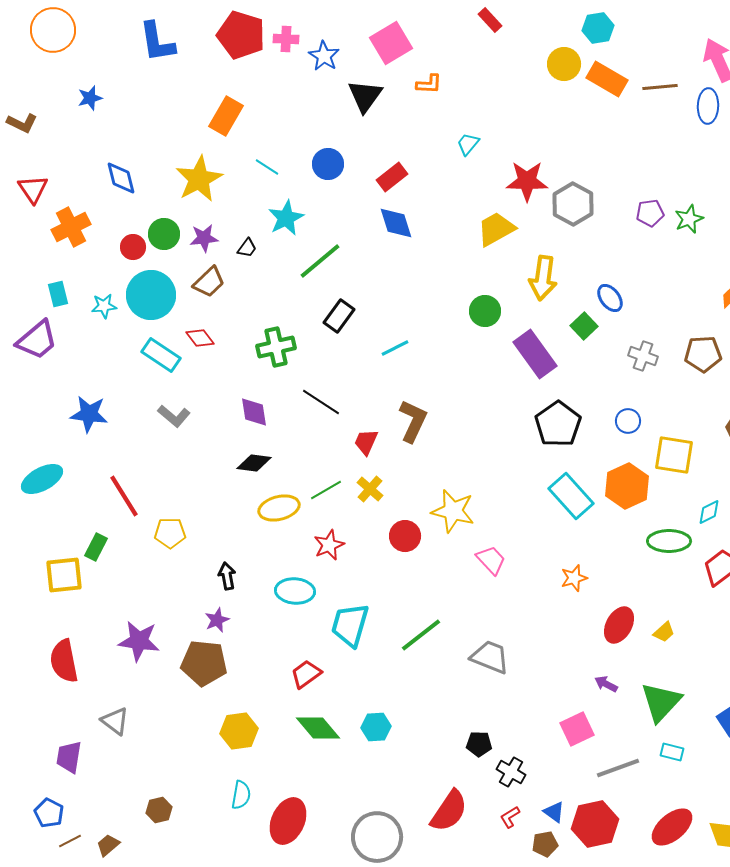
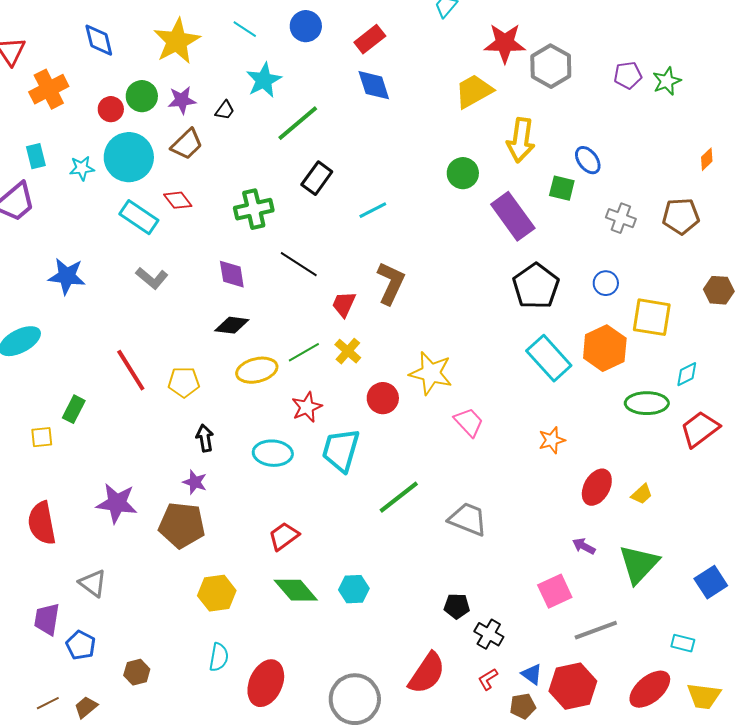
green square: (584, 326) -> (562, 188), turned -32
red line: (124, 496) -> (131, 370), moved
yellow pentagon: (170, 533) -> (184, 382), moved
yellow square: (64, 575) -> (42, 437), size x0.6
purple star: (217, 620) -> (195, 482), turned -30
cyan trapezoid: (350, 625) -> (341, 450), moved
cyan rectangle: (672, 752) -> (683, 643), moved
blue pentagon: (49, 813) -> (81, 645), moved

